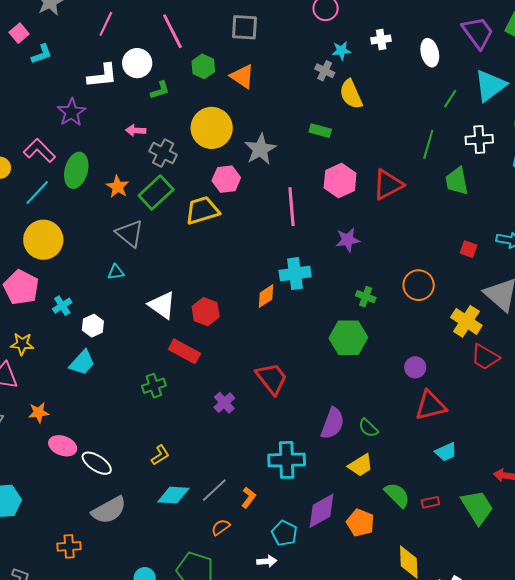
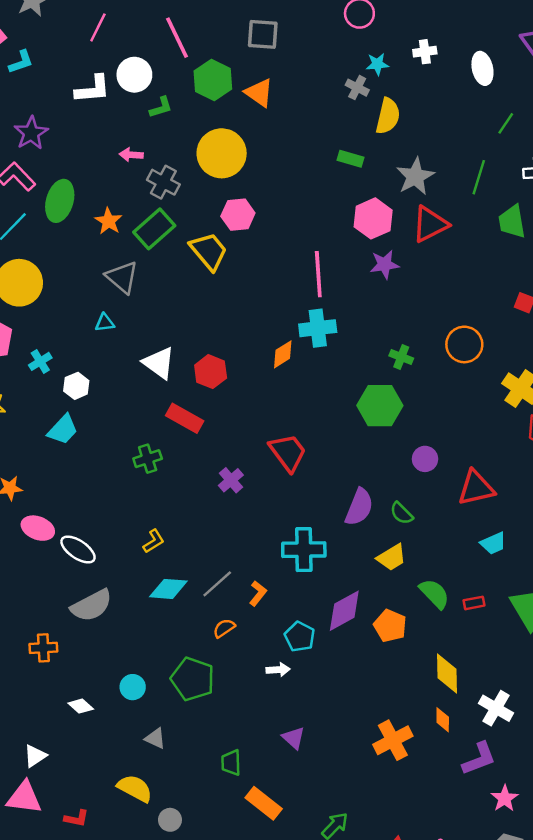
green hexagon: (203, 66) -> (213, 80), size x1.4
yellow semicircle: (351, 94) -> (388, 116), turned -144
purple star: (71, 112) -> (31, 133), moved
gray star: (260, 149) -> (415, 176), moved
pink line: (291, 207) -> (318, 274), moved
yellow trapezoid: (202, 210) -> (209, 251), turned 66
purple star: (348, 240) -> (385, 265), moved
purple circle: (415, 367) -> (425, 459), moved

